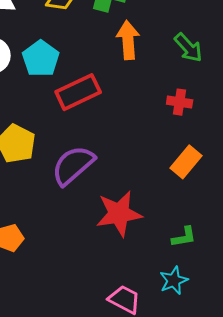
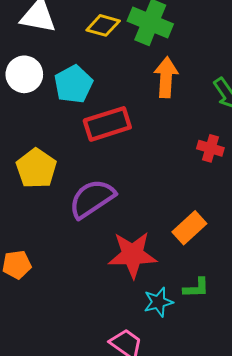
orange rectangle: (186, 162) -> (189, 228), moved
cyan star: (174, 280) -> (158, 302), moved

